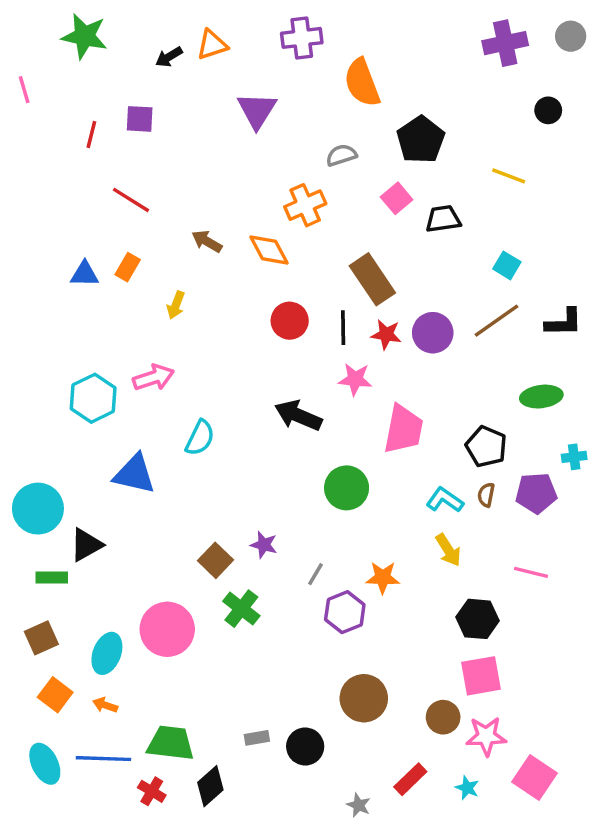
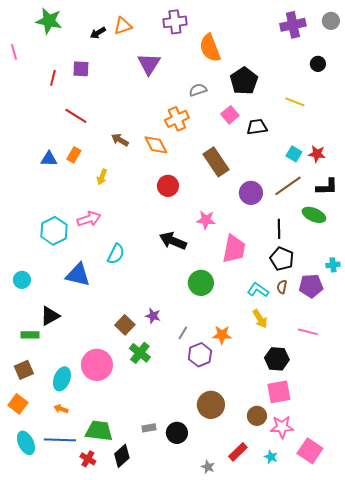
black line: (343, 328) -> (279, 229), moved
red star: (386, 334) -> (317, 154), moved
green ellipse: (541, 397) -> (314, 215), moved, turned 30
cyan circle: (38, 509) -> (22, 280), moved, size x0.6
orange square: (55, 695) -> (18, 404), moved

